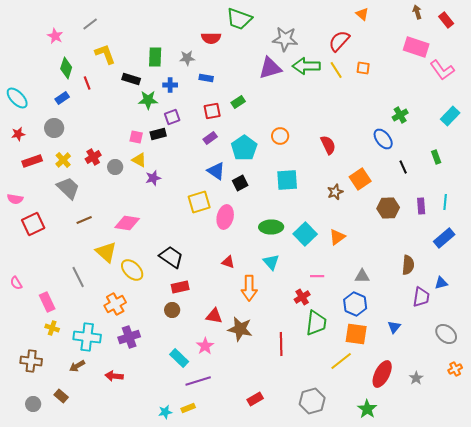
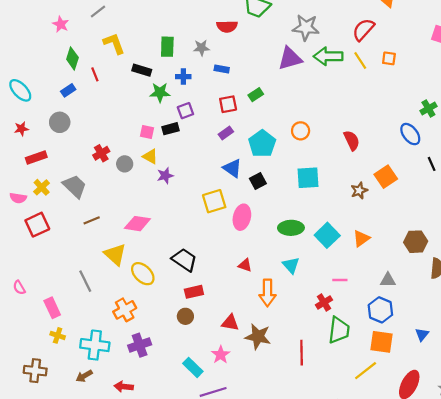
yellow cross: (63, 160) -> (42, 187), moved
brown hexagon: (388, 208) -> (416, 242), moved

